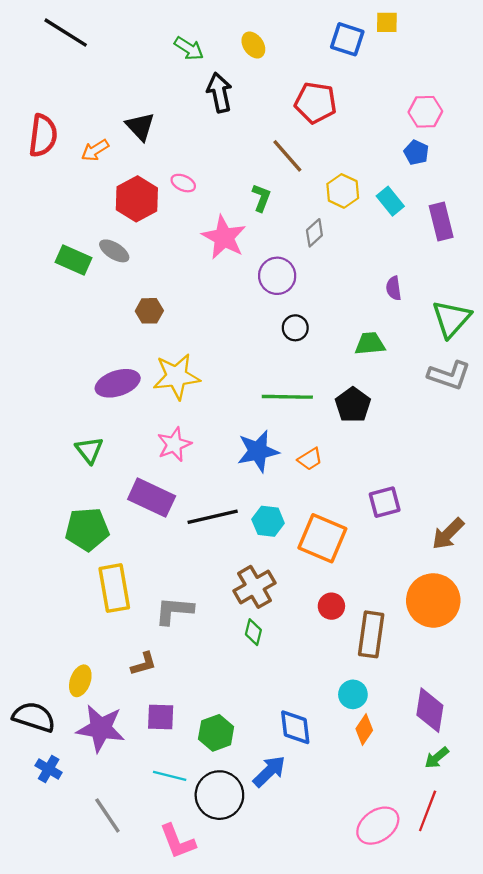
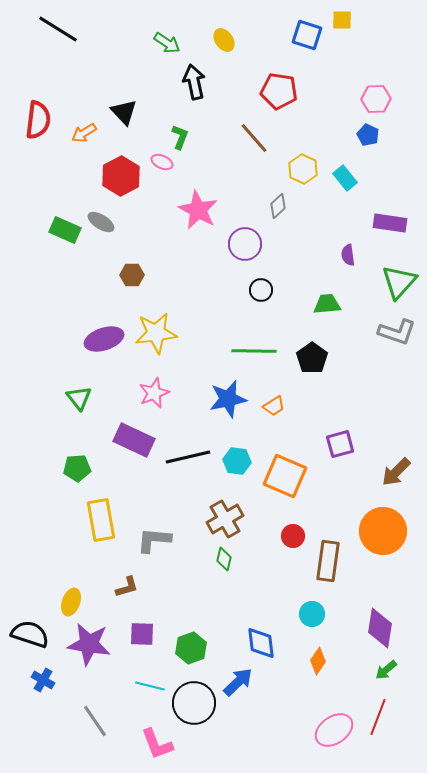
green L-shape: (261, 198) -> (180, 137), moved
purple rectangle: (441, 221) -> (390, 223), moved, turned -68
green pentagon: (87, 529) -> (77, 468), size x0.7
orange diamond: (364, 729) -> (318, 661), moved

